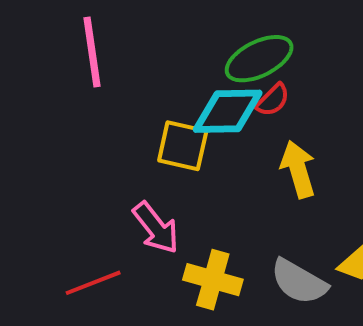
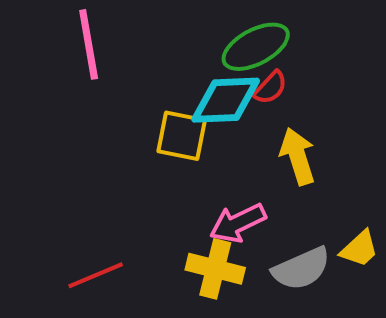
pink arrow: (156, 228) -> (238, 223), moved, turned 104
gray semicircle: (299, 282) -> (301, 269), turned -52

